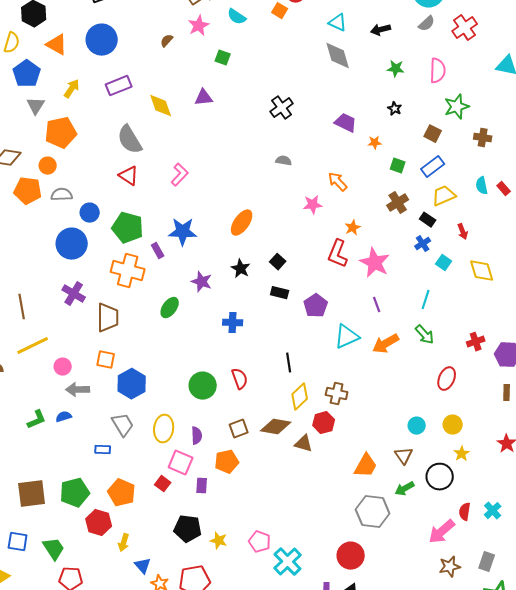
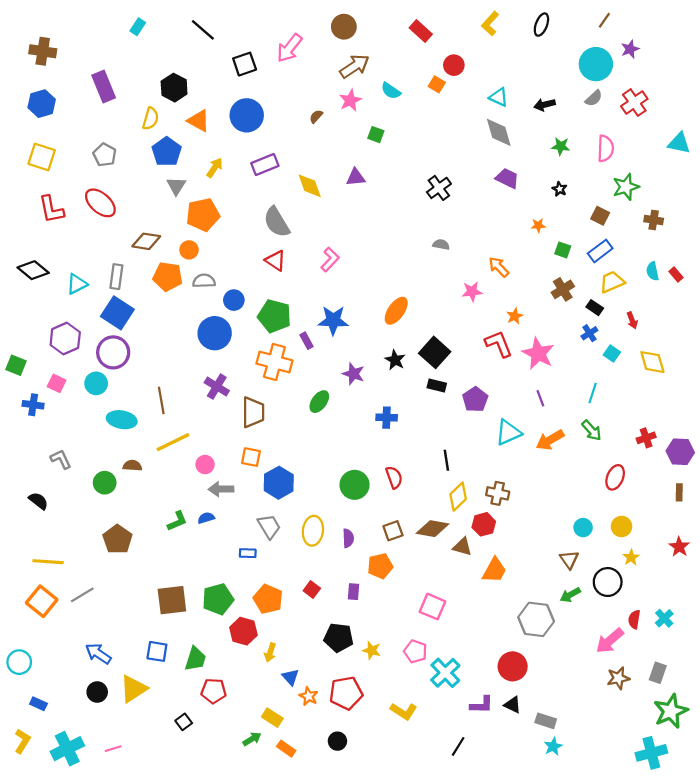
purple trapezoid: (346, 123) -> (507, 178), moved
red L-shape: (338, 254) -> (499, 344), turned 136
black square: (278, 262) -> (435, 352), size x1.8
pink square: (181, 463) -> (432, 607), moved
orange trapezoid: (366, 466) -> (494, 570), moved
green trapezoid: (54, 549) -> (195, 659), turned 50

